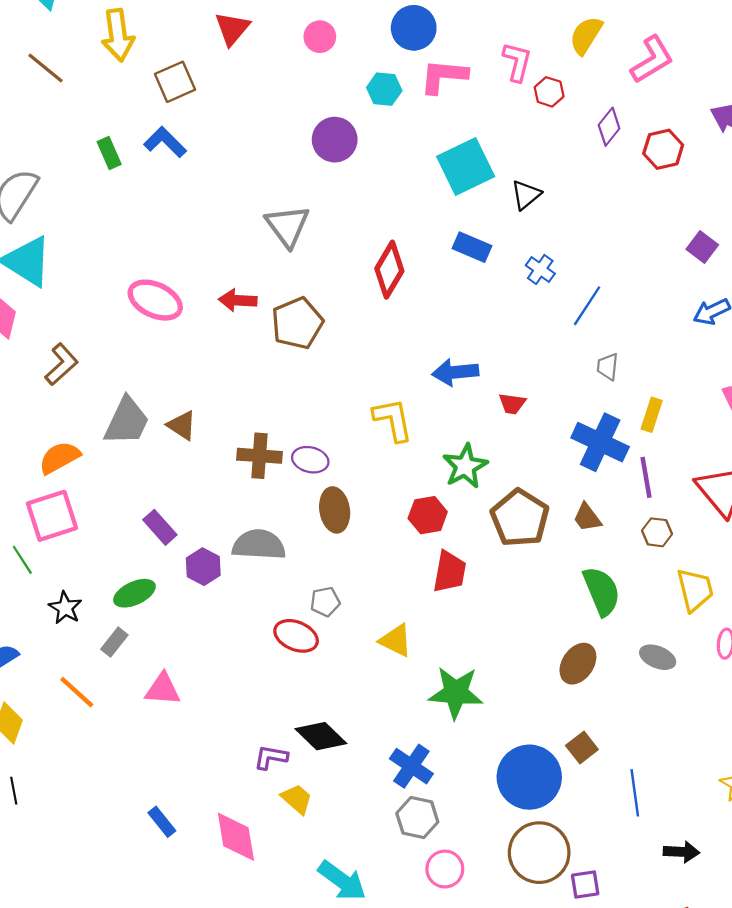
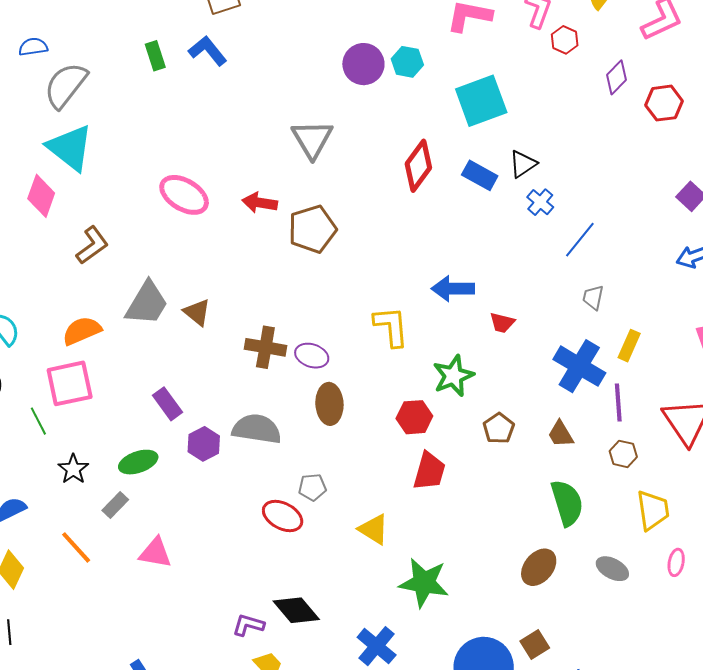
cyan hexagon: (384, 89) -> (407, 62), moved
black triangle: (526, 195) -> (523, 164), moved
red diamond: (389, 270) -> (418, 166), moved
brown pentagon: (520, 518) -> (499, 428), size x0.6

